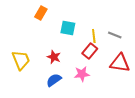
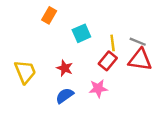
cyan square: (68, 28) -> (81, 33), turned -35
red triangle: (120, 63) -> (140, 60), moved

